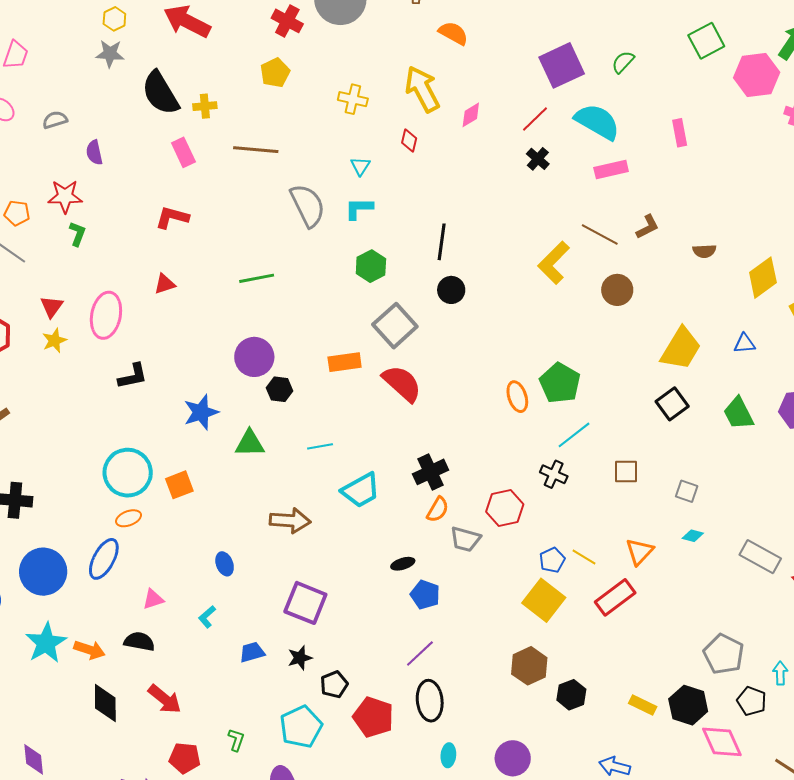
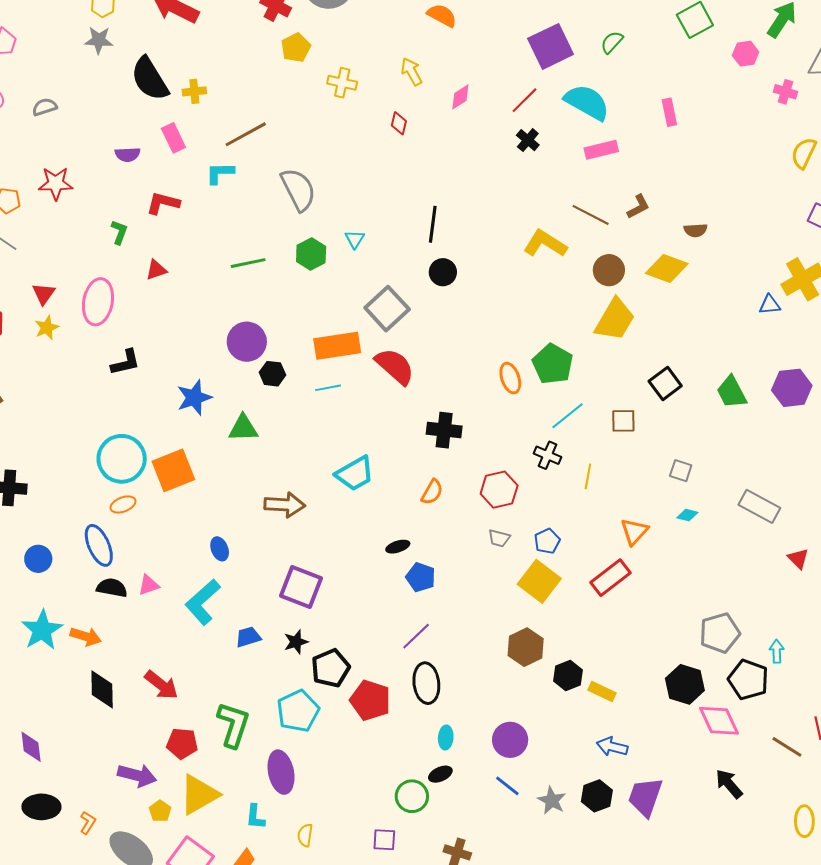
yellow pentagon: (275, 73) -> (296, 48), moved
pink hexagon: (757, 75) -> (746, 54), size x0.6
yellow arrow: (422, 89) -> (411, 72), size x0.6
brown line: (256, 150) -> (246, 134), turned -33
purple semicircle: (94, 152) -> (128, 154), moved, turned -80
cyan triangle: (360, 166) -> (355, 239), moved
cyan L-shape: (359, 208) -> (220, 173), moved
green L-shape: (77, 234) -> (119, 232), moved
yellow L-shape: (554, 263) -> (545, 244), turned 78
green hexagon: (371, 266) -> (311, 254), moved
yellow diamond: (763, 278) -> (667, 269), moved, turned 57
blue triangle: (744, 343) -> (770, 305), moved
yellow trapezoid: (681, 349) -> (615, 320), moved
orange rectangle: (345, 362) -> (337, 346), size x1.4
cyan line: (320, 446) -> (328, 388), moved
black cross: (430, 472) -> (444, 430), moved, turned 32
brown square: (626, 472) -> (623, 421), moved
orange square: (179, 485) -> (173, 470), size x1.5
gray trapezoid: (465, 539) -> (499, 538), moved, size x0.7
yellow line: (584, 557) -> (588, 476), moved, turned 70
gray rectangle: (760, 557) -> (759, 506), moved
blue ellipse: (104, 559) -> (99, 545), turned -51
blue circle: (43, 572) -> (38, 559), size x0.6
cyan L-shape: (207, 617) -> (203, 602), size x2.0
black semicircle: (139, 641) -> (112, 588), moved
gray pentagon: (724, 654) -> (720, 633), turned 30
black pentagon: (334, 684) -> (331, 668), size x1.4
black pentagon: (752, 701) -> (748, 680), size x1.4
yellow rectangle: (643, 705) -> (602, 692), moved
green L-shape: (236, 740) -> (233, 725), size x2.0

